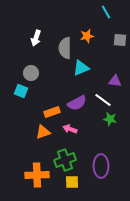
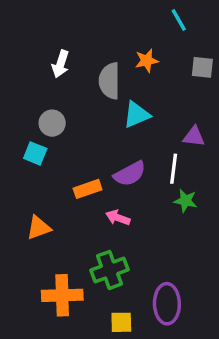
white line: (103, 100) -> (174, 169), turned 60
orange triangle: (43, 132) -> (39, 228), moved
purple ellipse: (101, 166) -> (167, 304), moved
yellow square: (72, 182) -> (121, 322), moved

